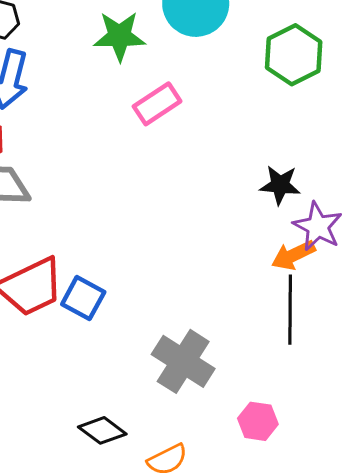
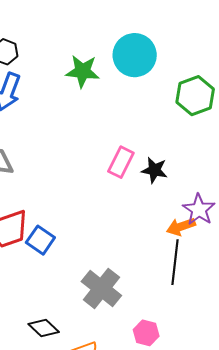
pink rectangle: (157, 104) -> (121, 162), moved, turned -36
black star: (280, 185) -> (154, 170), moved

